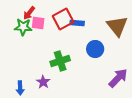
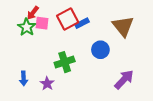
blue rectangle: (77, 23) -> (82, 23), turned -32
green star: (23, 27) -> (27, 27), turned 30
blue arrow: (20, 88) -> (24, 78), moved

